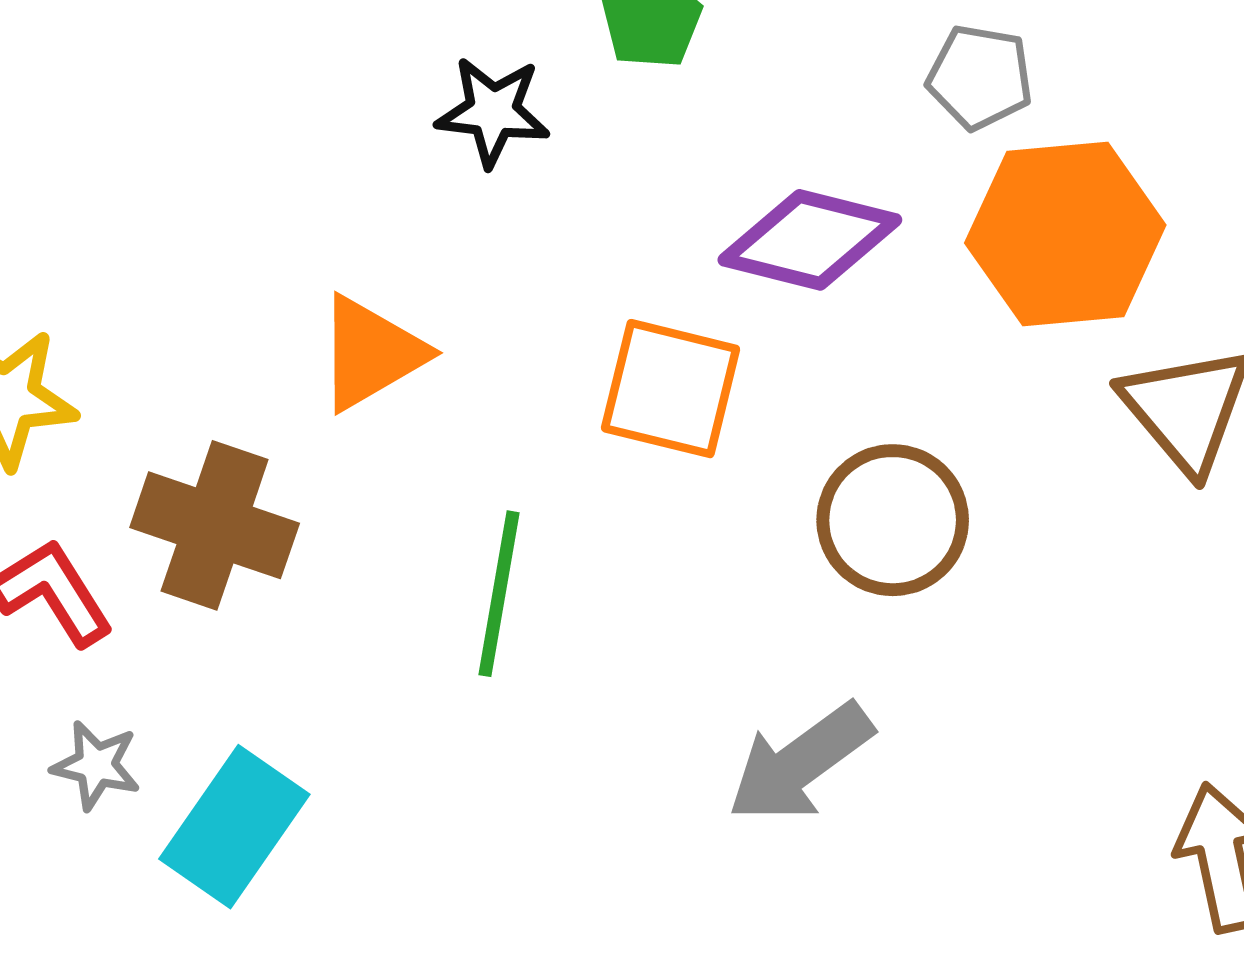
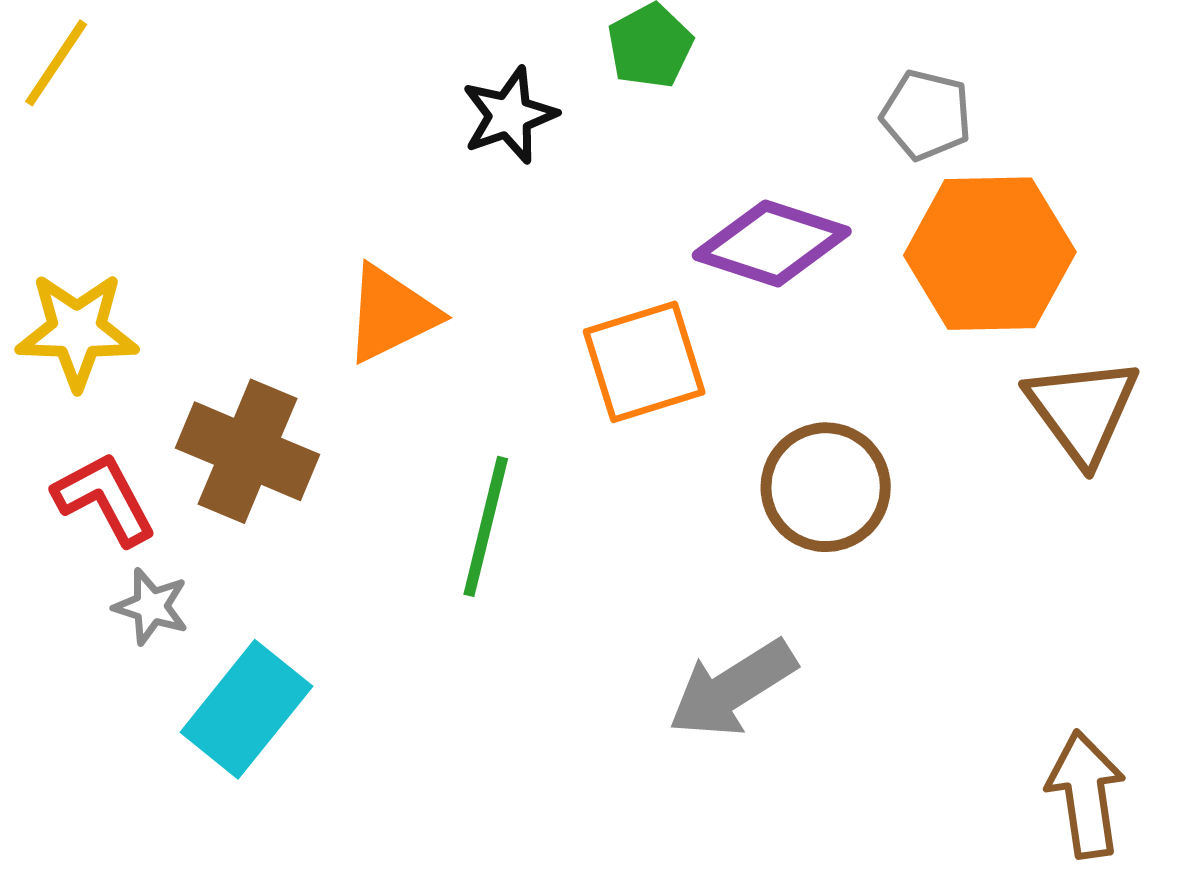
black star: (493, 112) -> (509, 115), turned -30
orange square: (671, 389) -> (644, 362), turned -35
gray star: (96, 765) -> (151, 607), moved

